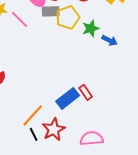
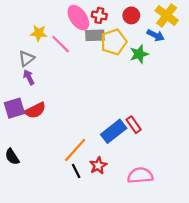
blue arrow: (110, 40) -> (156, 35), moved
red star: (54, 129) -> (98, 166), size x0.7

